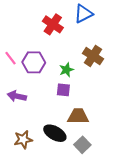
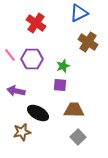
red cross: (53, 24) -> (36, 23), moved
brown cross: (93, 56) -> (88, 42), moved
black ellipse: (55, 133) -> (38, 113), moved

